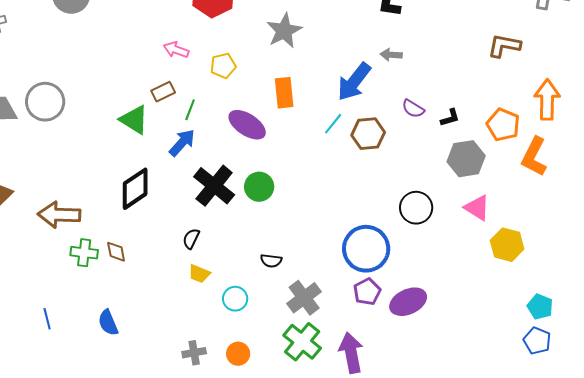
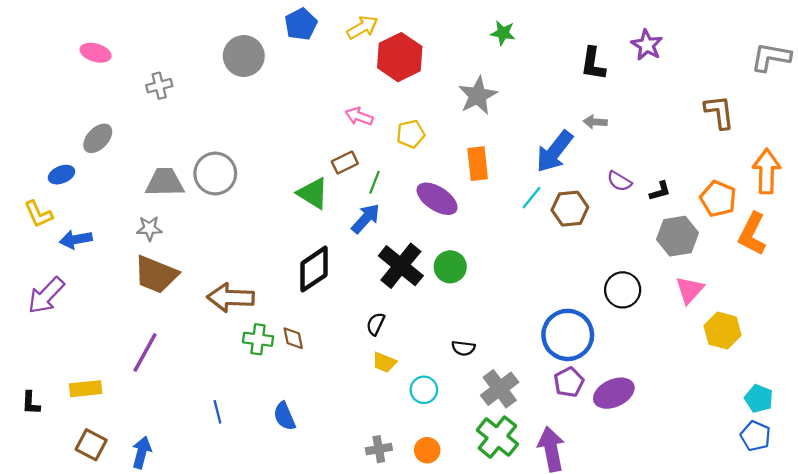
brown L-shape: (504, 46) -> (719, 112), turned 72
pink triangle: (477, 208) -> (690, 290), turned 40

